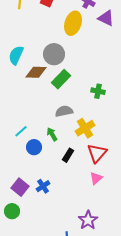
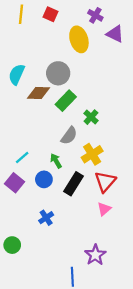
yellow ellipse: (73, 23) -> (79, 39), turned -35
green cross: (98, 91) -> (91, 117), moved, turned 32
gray semicircle: (64, 111) -> (69, 136), turned 138
blue circle: (34, 147) -> (44, 179), moved
black rectangle: (68, 155) -> (73, 184), size x1.5
purple square: (20, 187) -> (14, 183), moved

